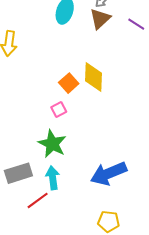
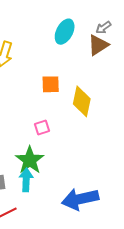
orange square: (69, 83) -> (51, 84), moved, turned 30
cyan arrow: (53, 178) -> (26, 180), moved

